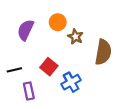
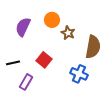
blue cross: (71, 82) -> (79, 74), moved, turned -36
purple rectangle: (29, 91) -> (26, 82), turned 42

